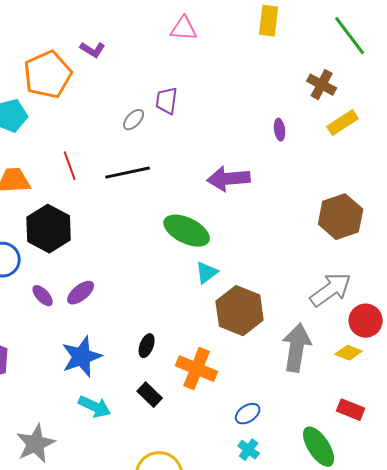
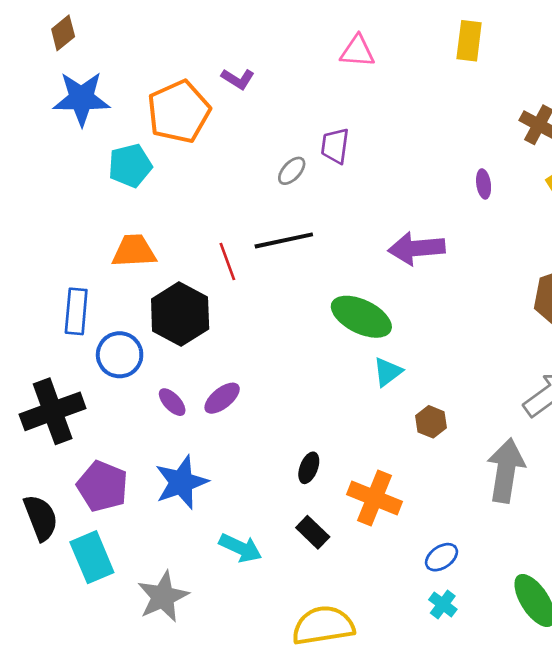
red line: (70, 166) -> (227, 261), moved
brown hexagon: (240, 311) -> (431, 422), size x0.5
blue star: (82, 357) -> (181, 482), moved

